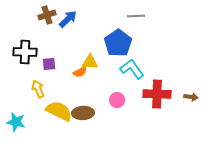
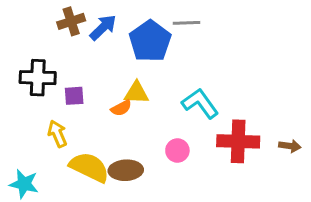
gray line: (136, 16) -> (187, 23), moved
blue pentagon: (118, 43) -> (150, 41), moved

